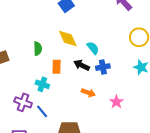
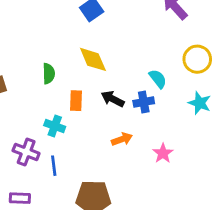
cyan semicircle: (93, 48) -> (158, 79), moved
orange arrow: (88, 93) -> (122, 139), turned -40
blue line: (42, 111) -> (54, 166), turned 32

